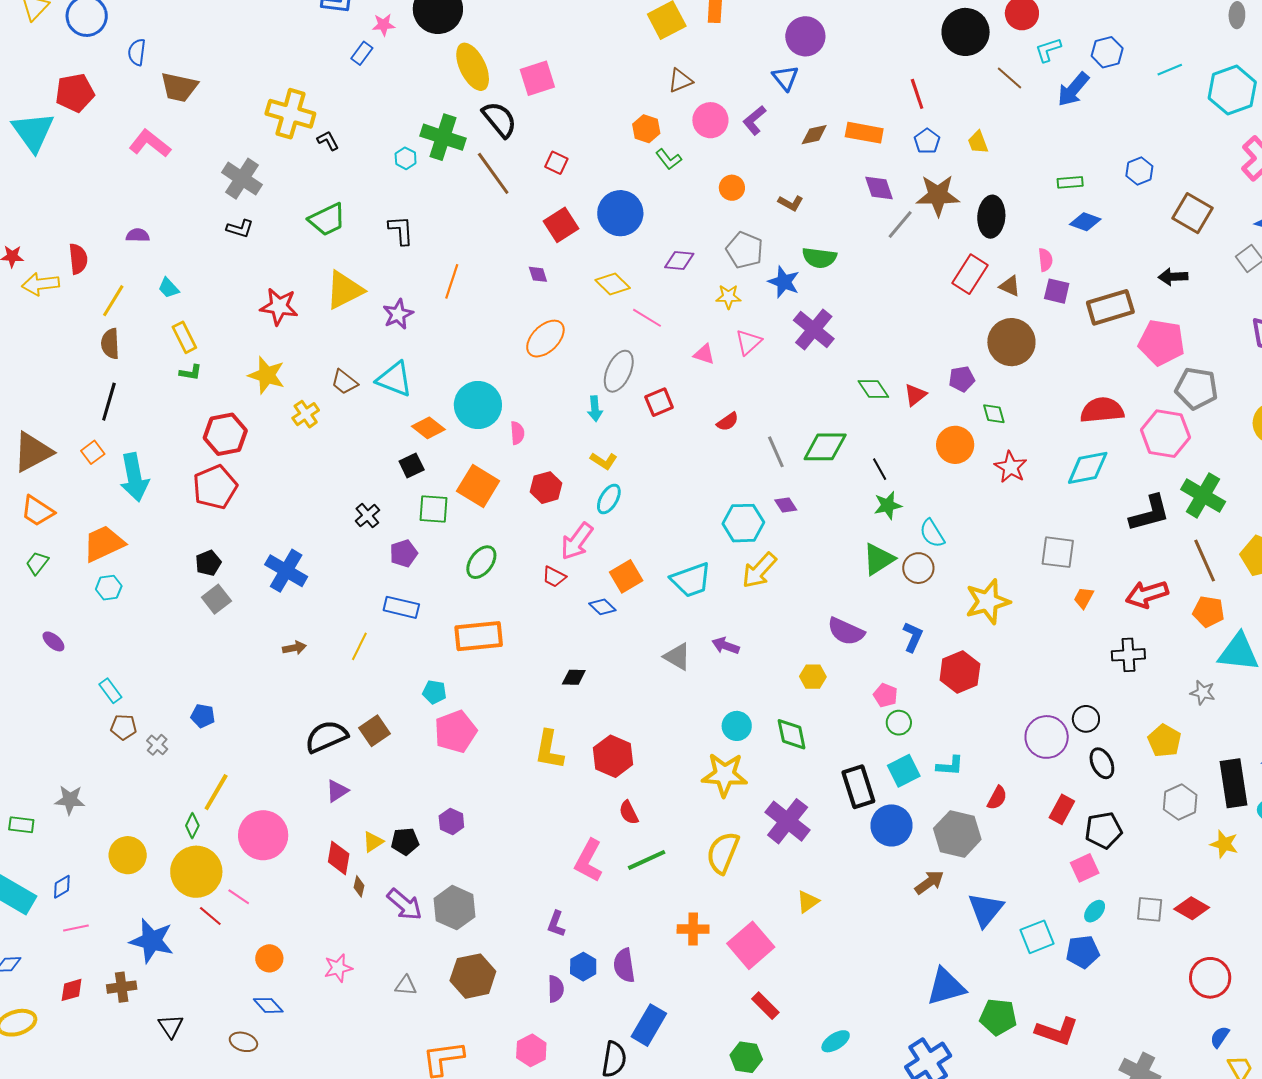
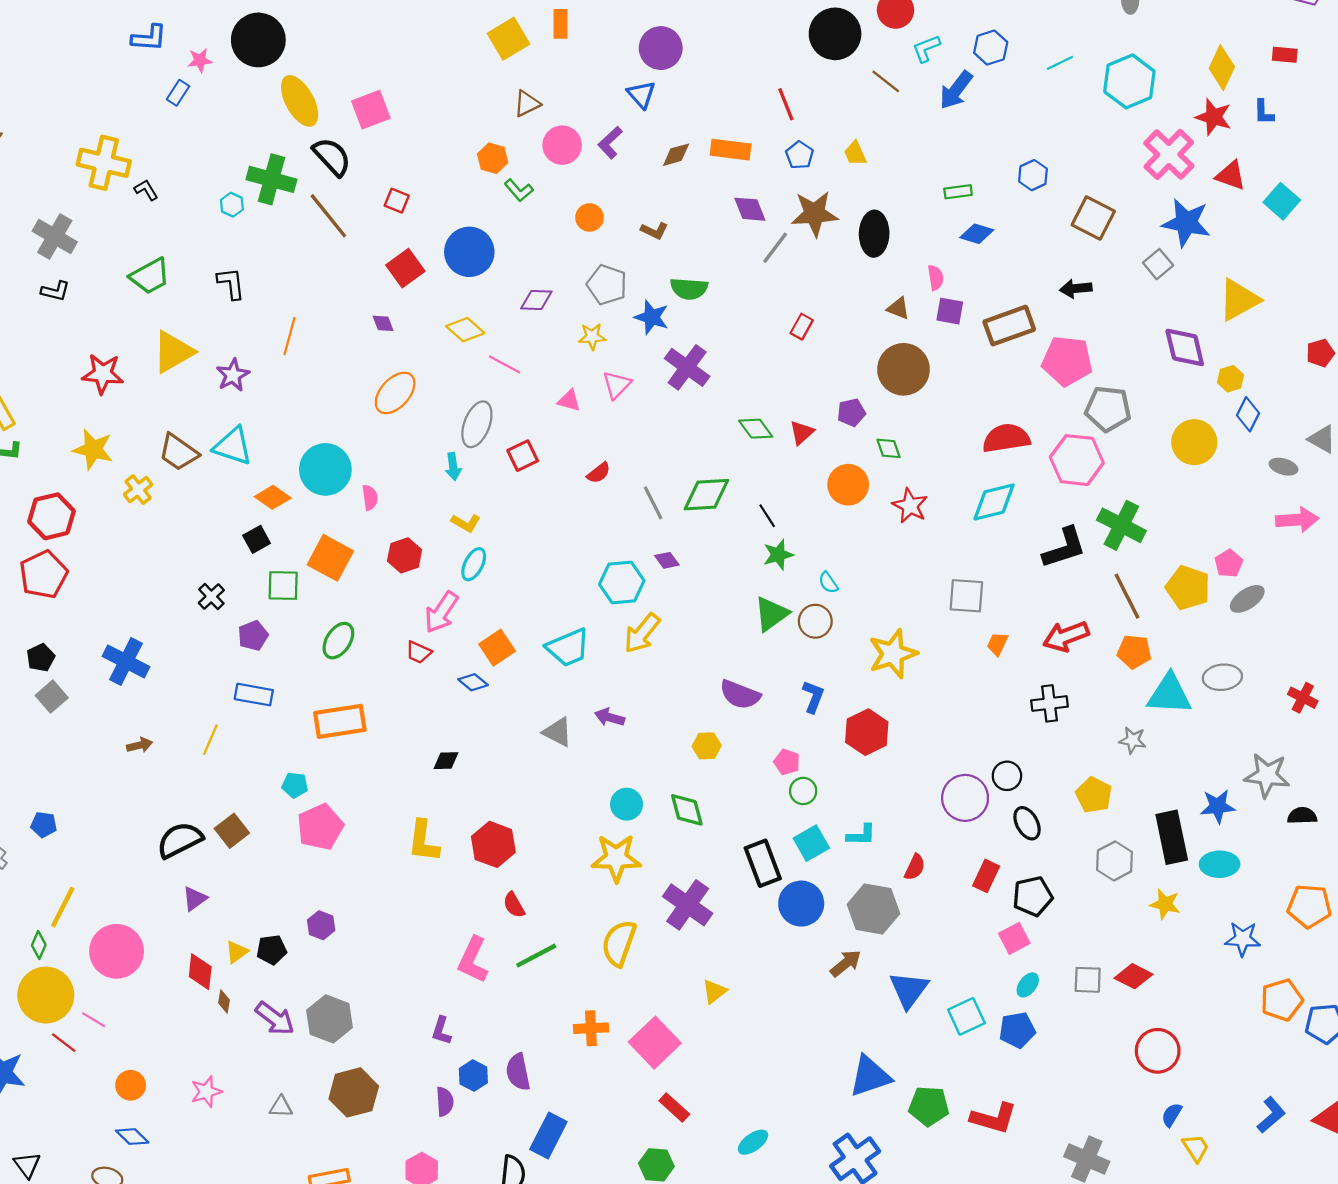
red rectangle: (970, 274) -> (802, 327), moved, size x0.6
brown trapezoid: (344, 382) -> (178, 452), size x1.4
cyan semicircle: (932, 533) -> (828, 583), size x0.7

